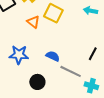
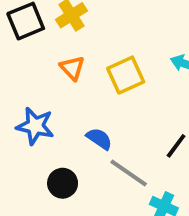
yellow square: (53, 13) -> (126, 75), moved, turned 30

